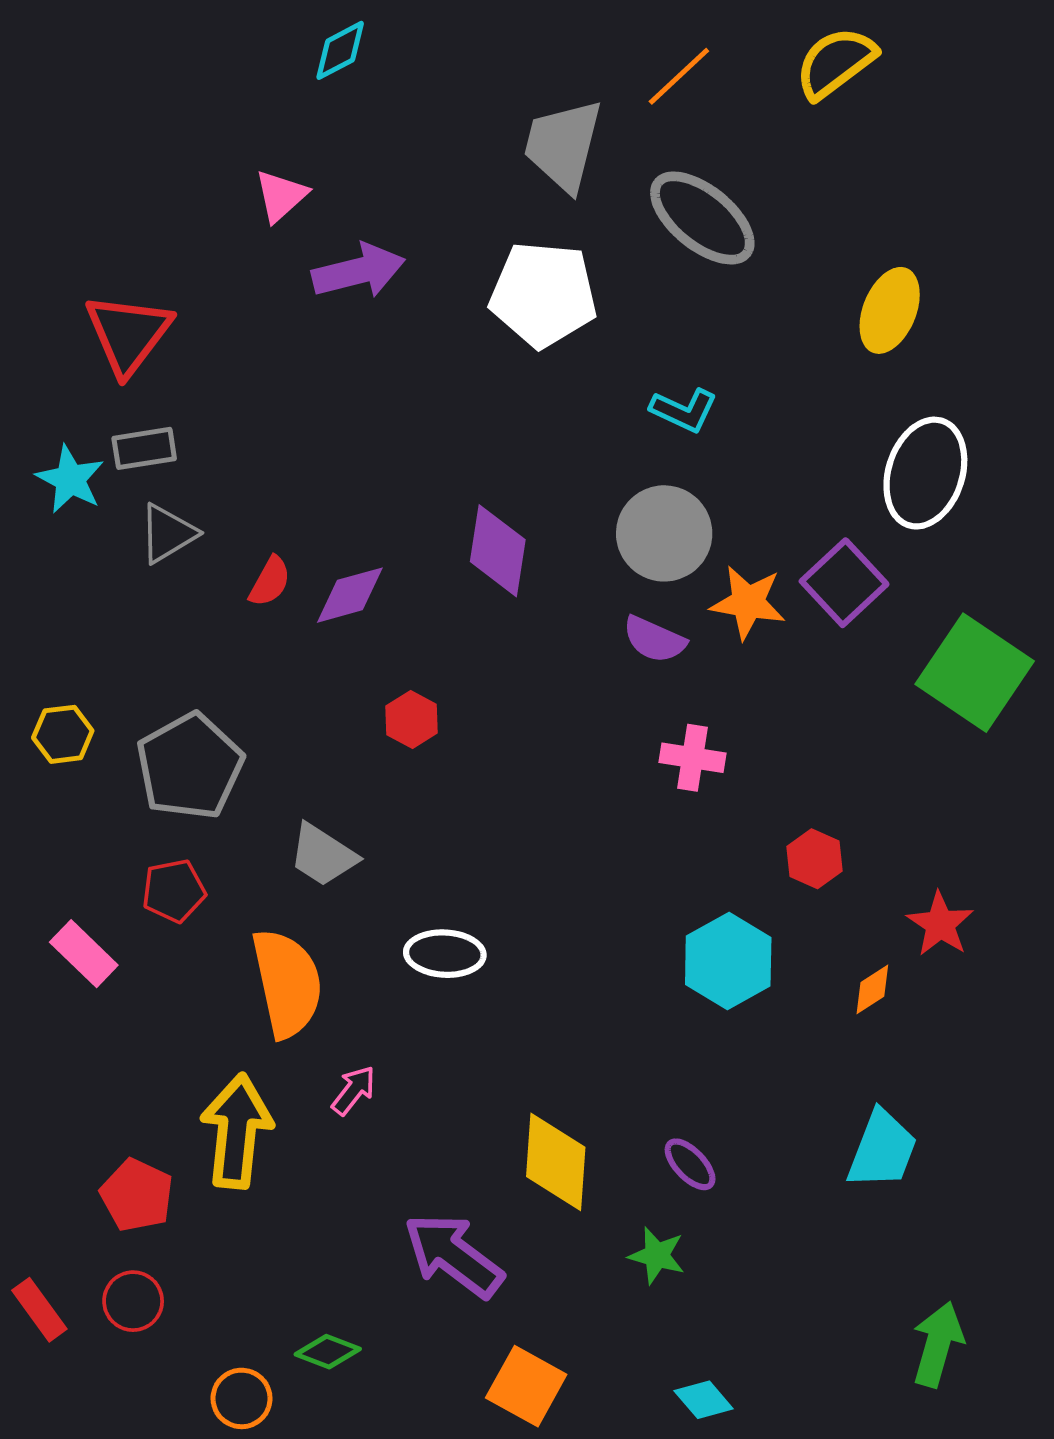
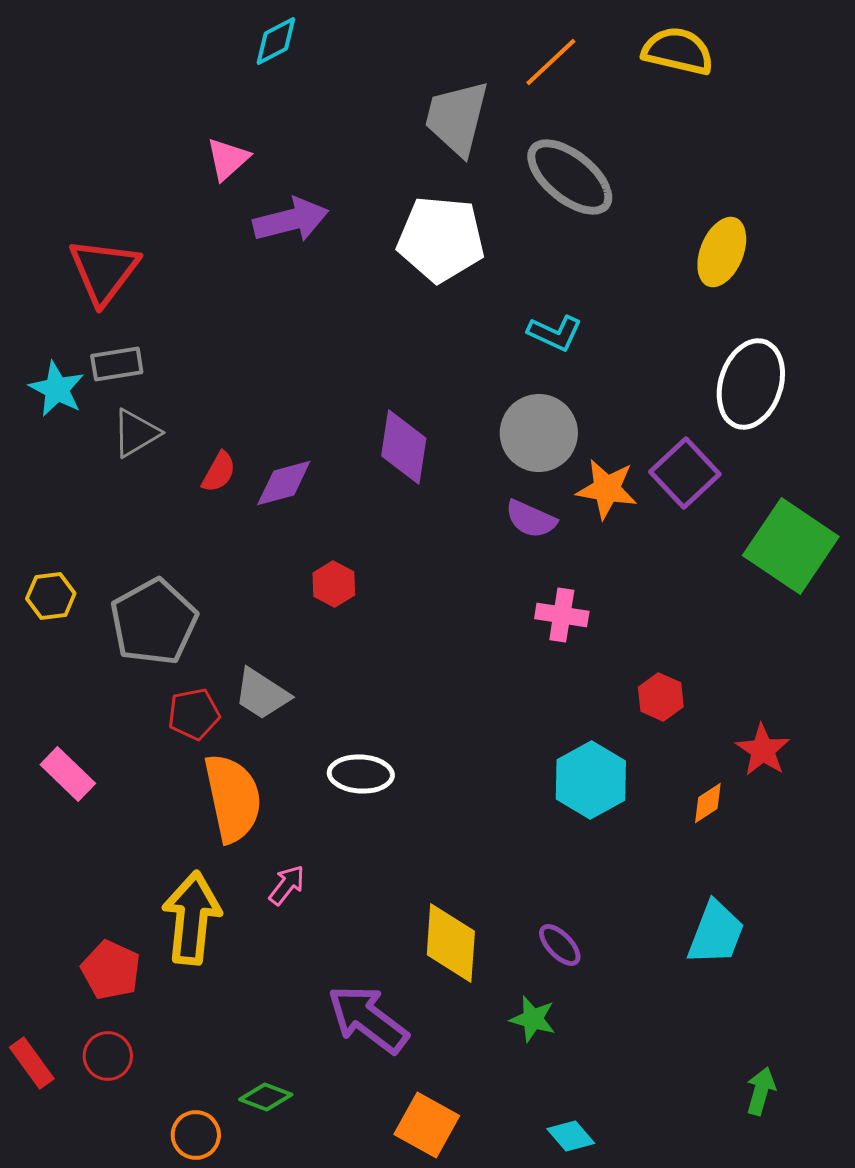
yellow semicircle: (835, 63) -> (678, 51), turned 50
red pentagon: (174, 891) -> (194, 714), moved
green arrow: (938, 1344) -> (761, 1091), size x0.7

